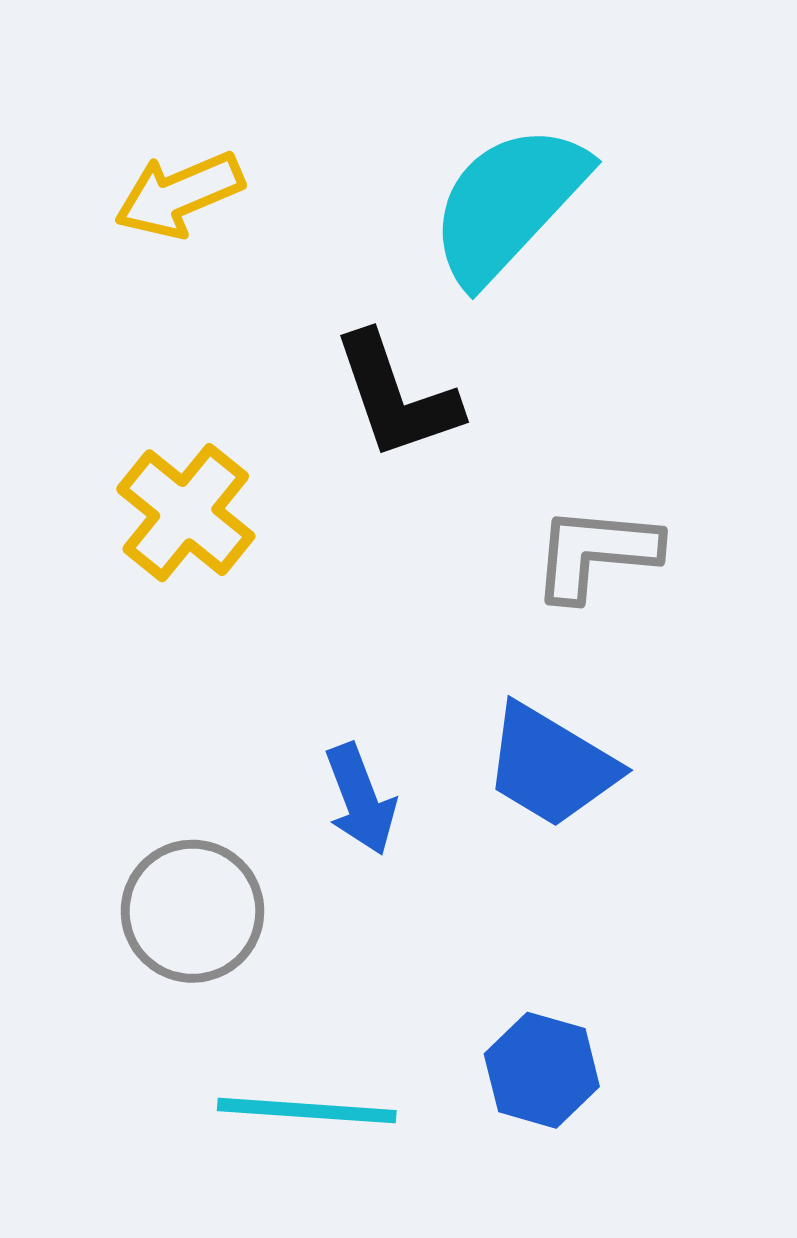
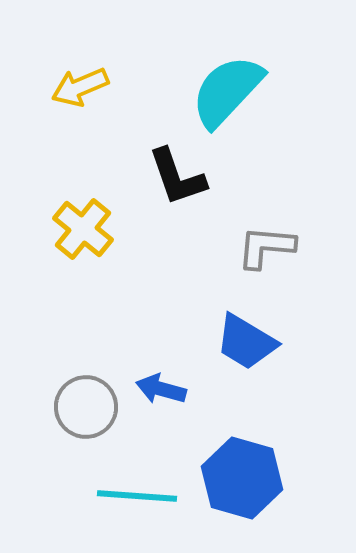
blue arrow: (360, 799) -> (161, 389), moved, turned 126
blue hexagon: (542, 1070) -> (242, 478), size x1.6

